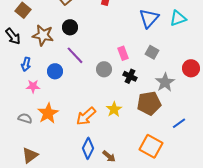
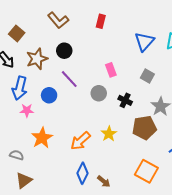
brown star: (43, 35) -> (37, 59), turned -30
pink rectangle: (123, 53) -> (111, 70), moved
blue arrow: (26, 64) -> (20, 88), size x1.6
gray semicircle: (25, 118) -> (17, 155), moved

